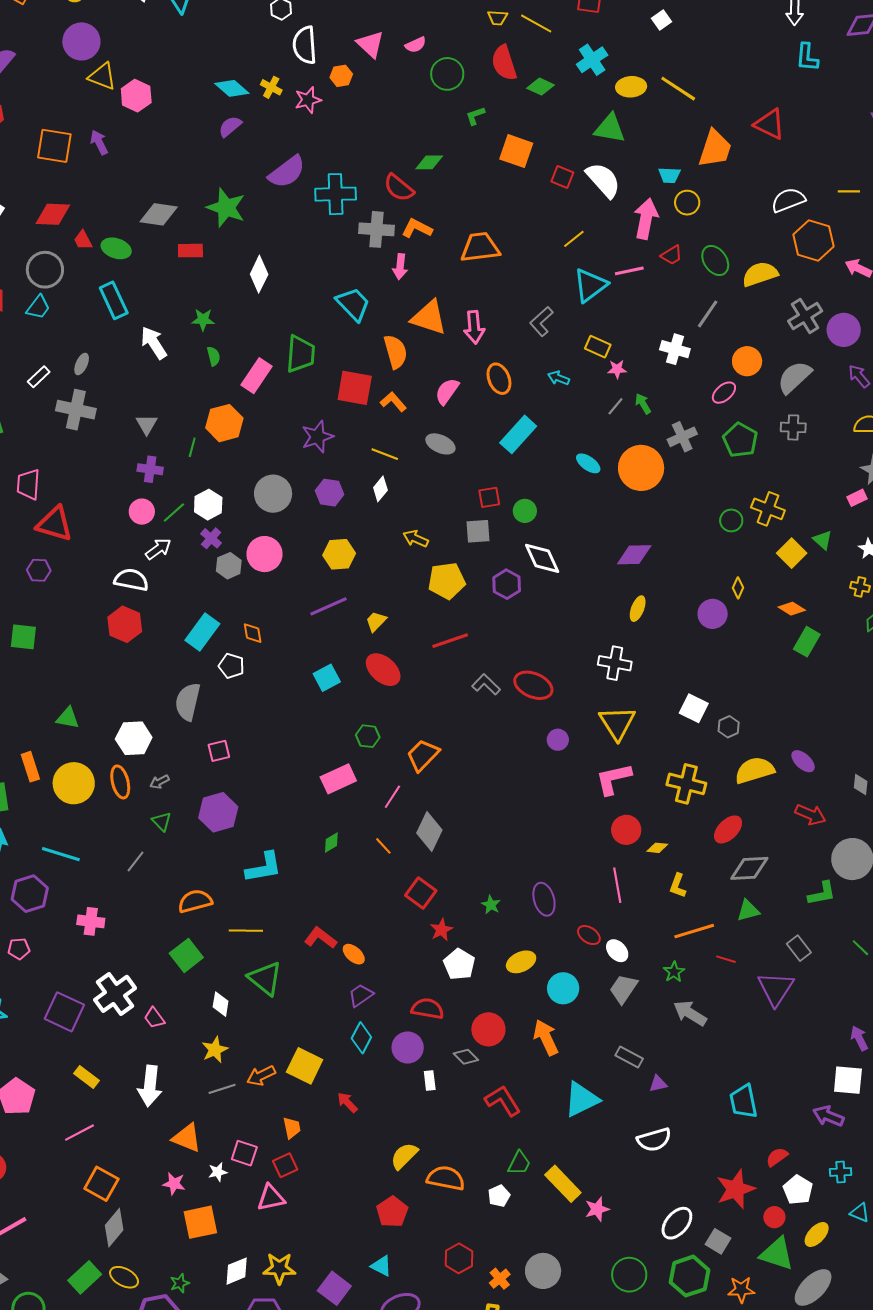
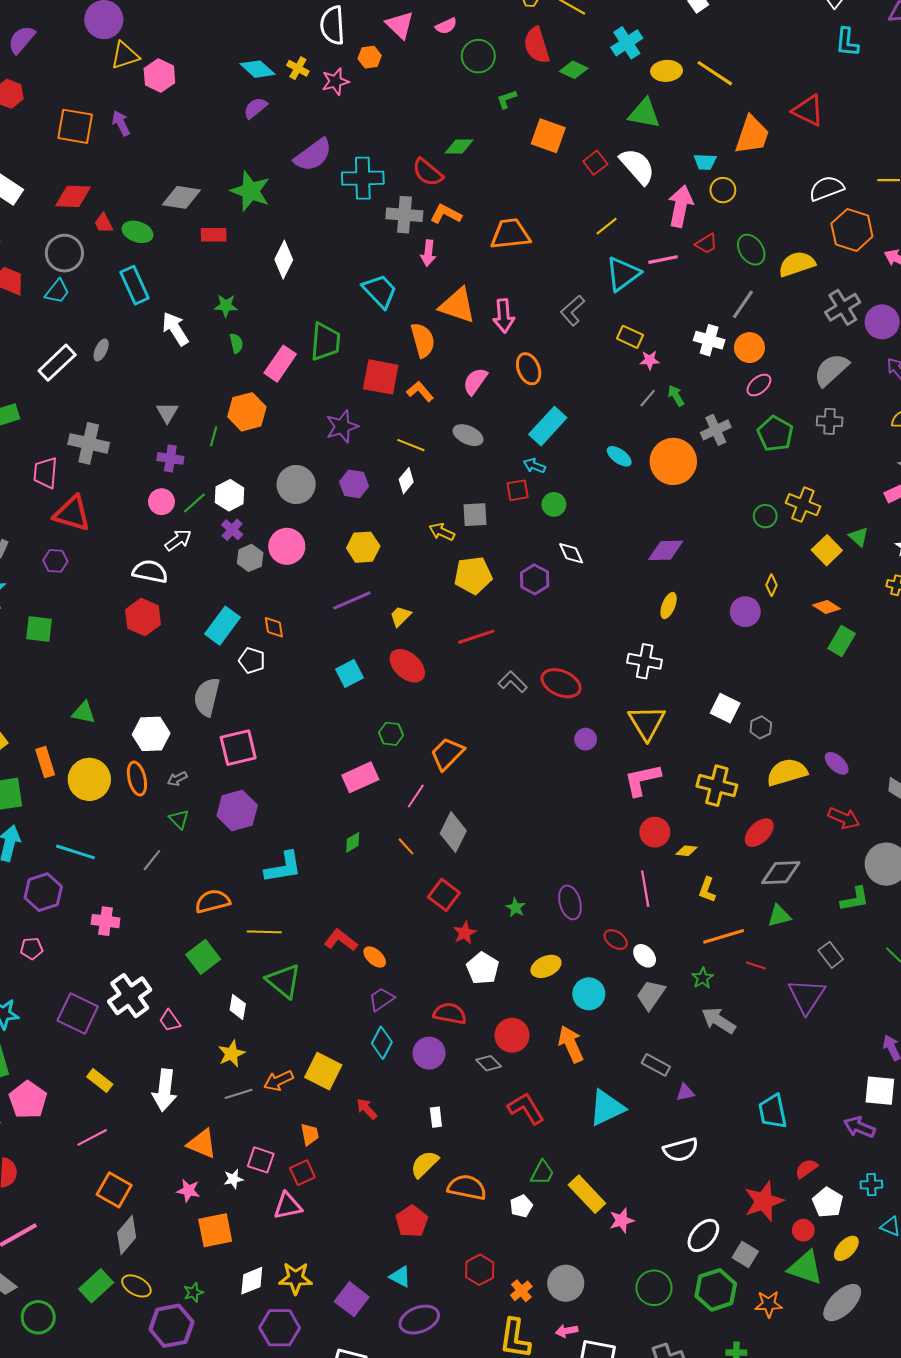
yellow triangle: (102, 76) -> (125, 55), turned -40
red square: (562, 177) -> (595, 163), turned 30
orange circle: (747, 361) -> (749, 348), moved
white rectangle: (39, 377) -> (57, 363), size x1.6
cyan arrow: (559, 378) -> (534, 466), moved
gray cross: (76, 410) -> (89, 443), moved
gray square: (478, 531) -> (475, 515), moved
white diamond: (542, 558) -> (571, 553), size x0.7
pink square: (219, 751) -> (238, 748), size x1.6
white rectangle: (430, 1080) -> (436, 1117), moved

